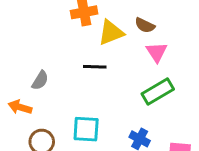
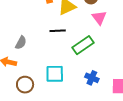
green rectangle: (158, 92) -> (83, 45), moved

